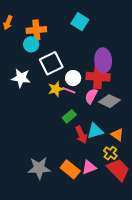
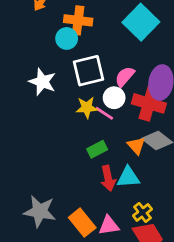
cyan square: (80, 22) -> (141, 22), size x1.4
pink semicircle: (91, 96) -> (125, 77), moved
orange triangle: (117, 135) -> (136, 146), moved

